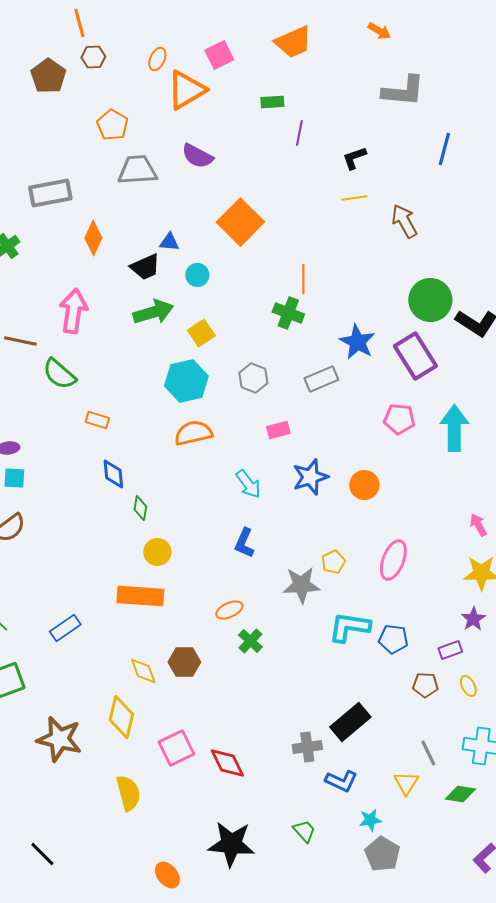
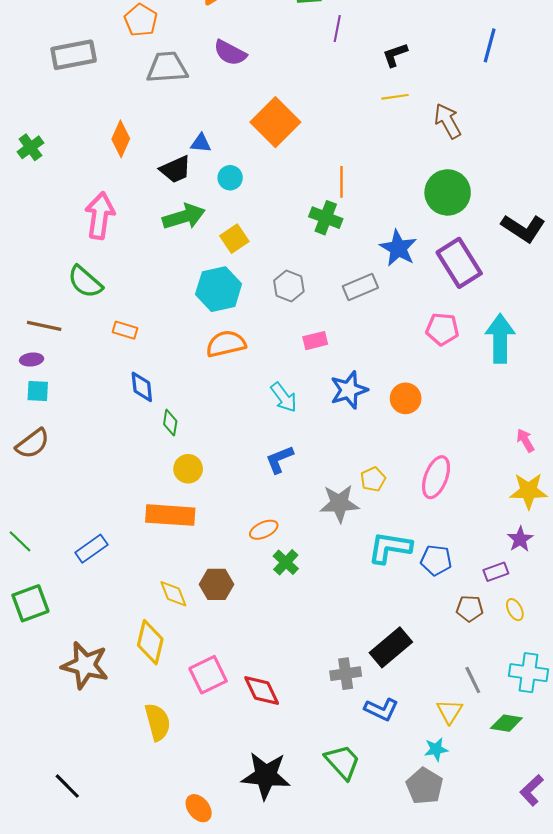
gray rectangle: (50, 193) -> (74, 55), moved
green circle: (430, 300) -> (448, 192), moved
brown line: (20, 341) -> (44, 326), moved
blue L-shape: (244, 543) -> (279, 459), turned 44
cyan star: (370, 820) -> (436, 749), moved
green trapezoid: (304, 831) -> (343, 762), size x1.5

